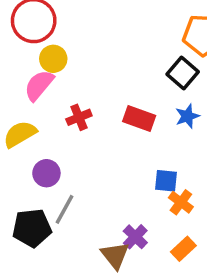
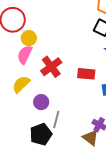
red cross: (79, 117) -> (51, 67), size x1.5
red rectangle: (139, 118) -> (86, 74), moved

